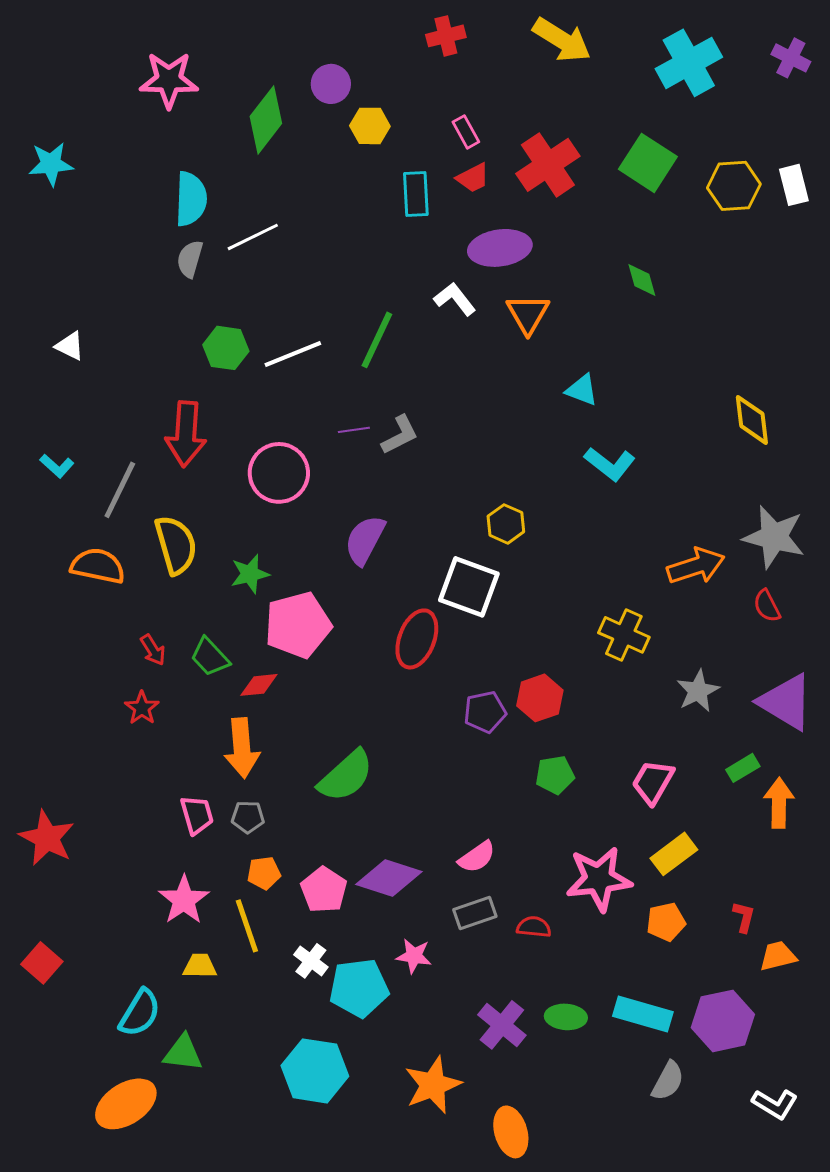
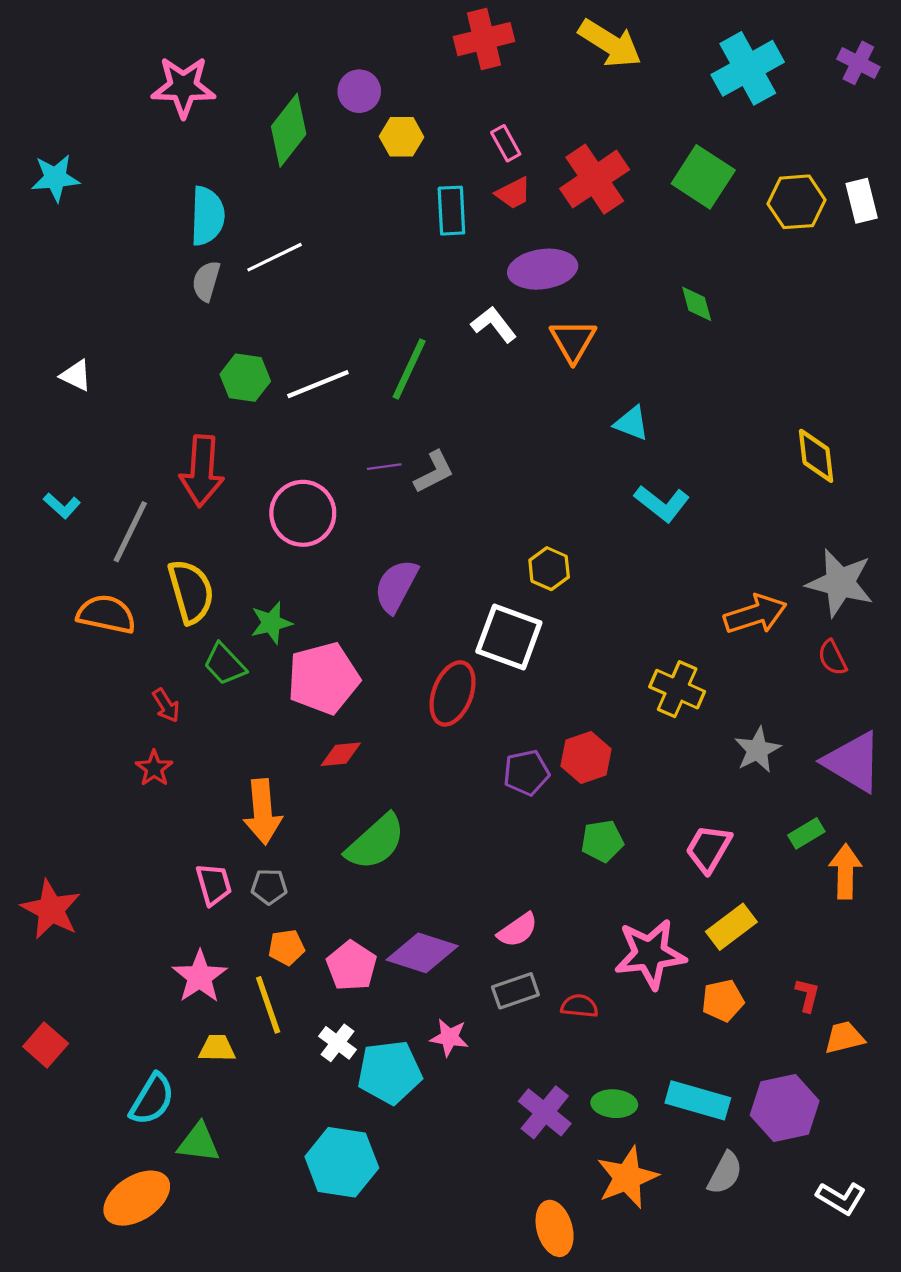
red cross: (446, 36) -> (484, 39), size x1.4
green trapezoid: (210, 657) -> (225, 664), moved
red diamond: (259, 685) -> (341, 754), moved
orange star: (433, 1085) -> (627, 1177), moved

